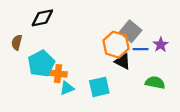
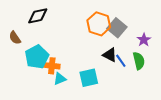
brown semicircle: (17, 42) -> (15, 38), turned -48
orange hexagon: (116, 45) -> (99, 24), moved
blue line: (141, 49) -> (121, 61), moved, turned 56
green semicircle: (155, 83) -> (139, 61), moved, turned 66

